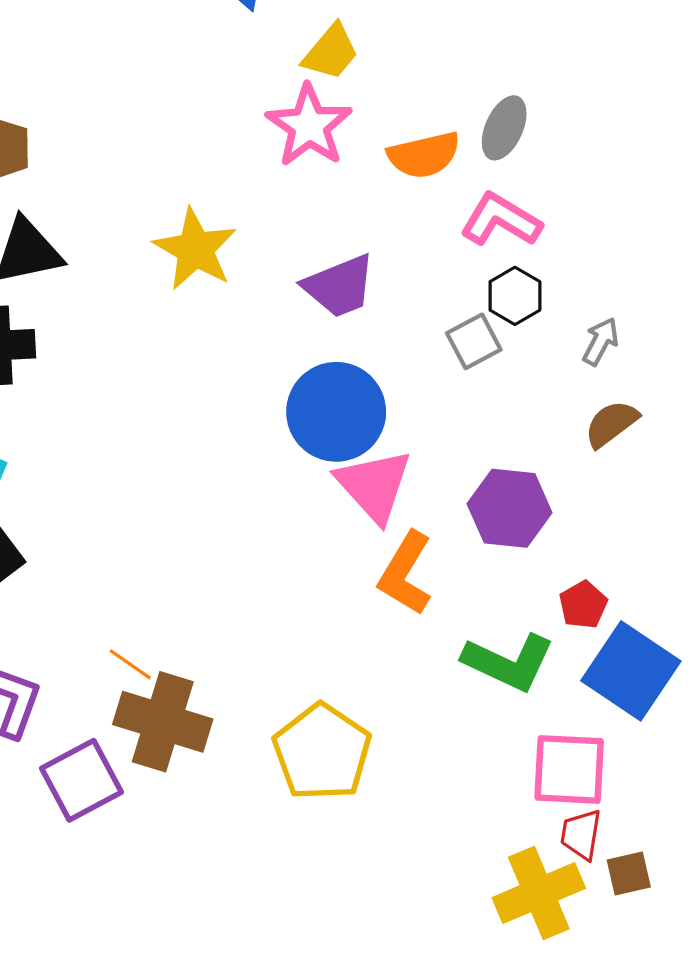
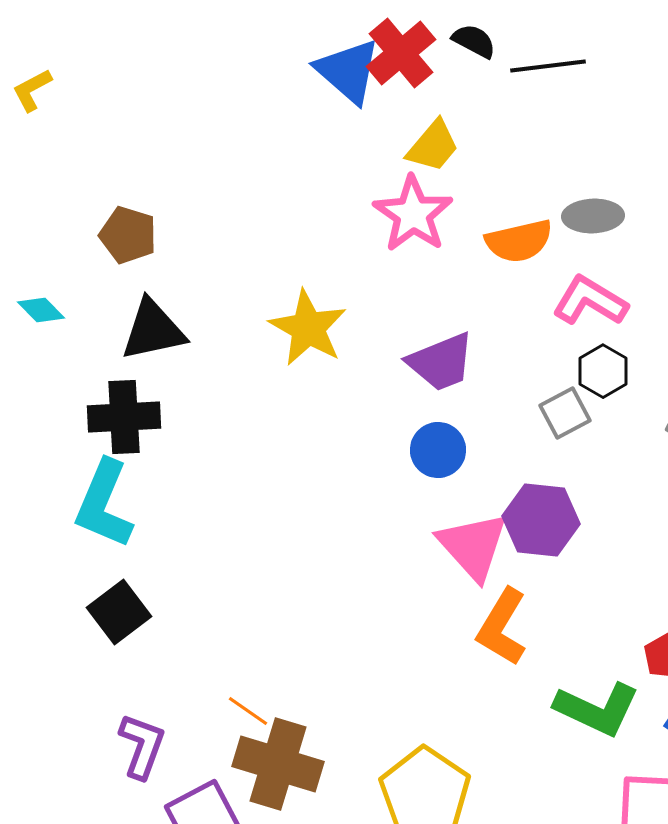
gray ellipse: (504, 128) -> (593, 216), turned 64
blue circle: (336, 412) -> (438, 450), moved, size x0.6
purple hexagon: (510, 508) -> (541, 520), moved

